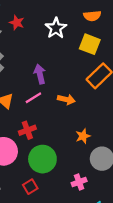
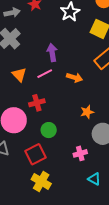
green circle: (42, 159) -> (49, 130), size x0.6
red square: (30, 187) -> (36, 154), size x1.5

